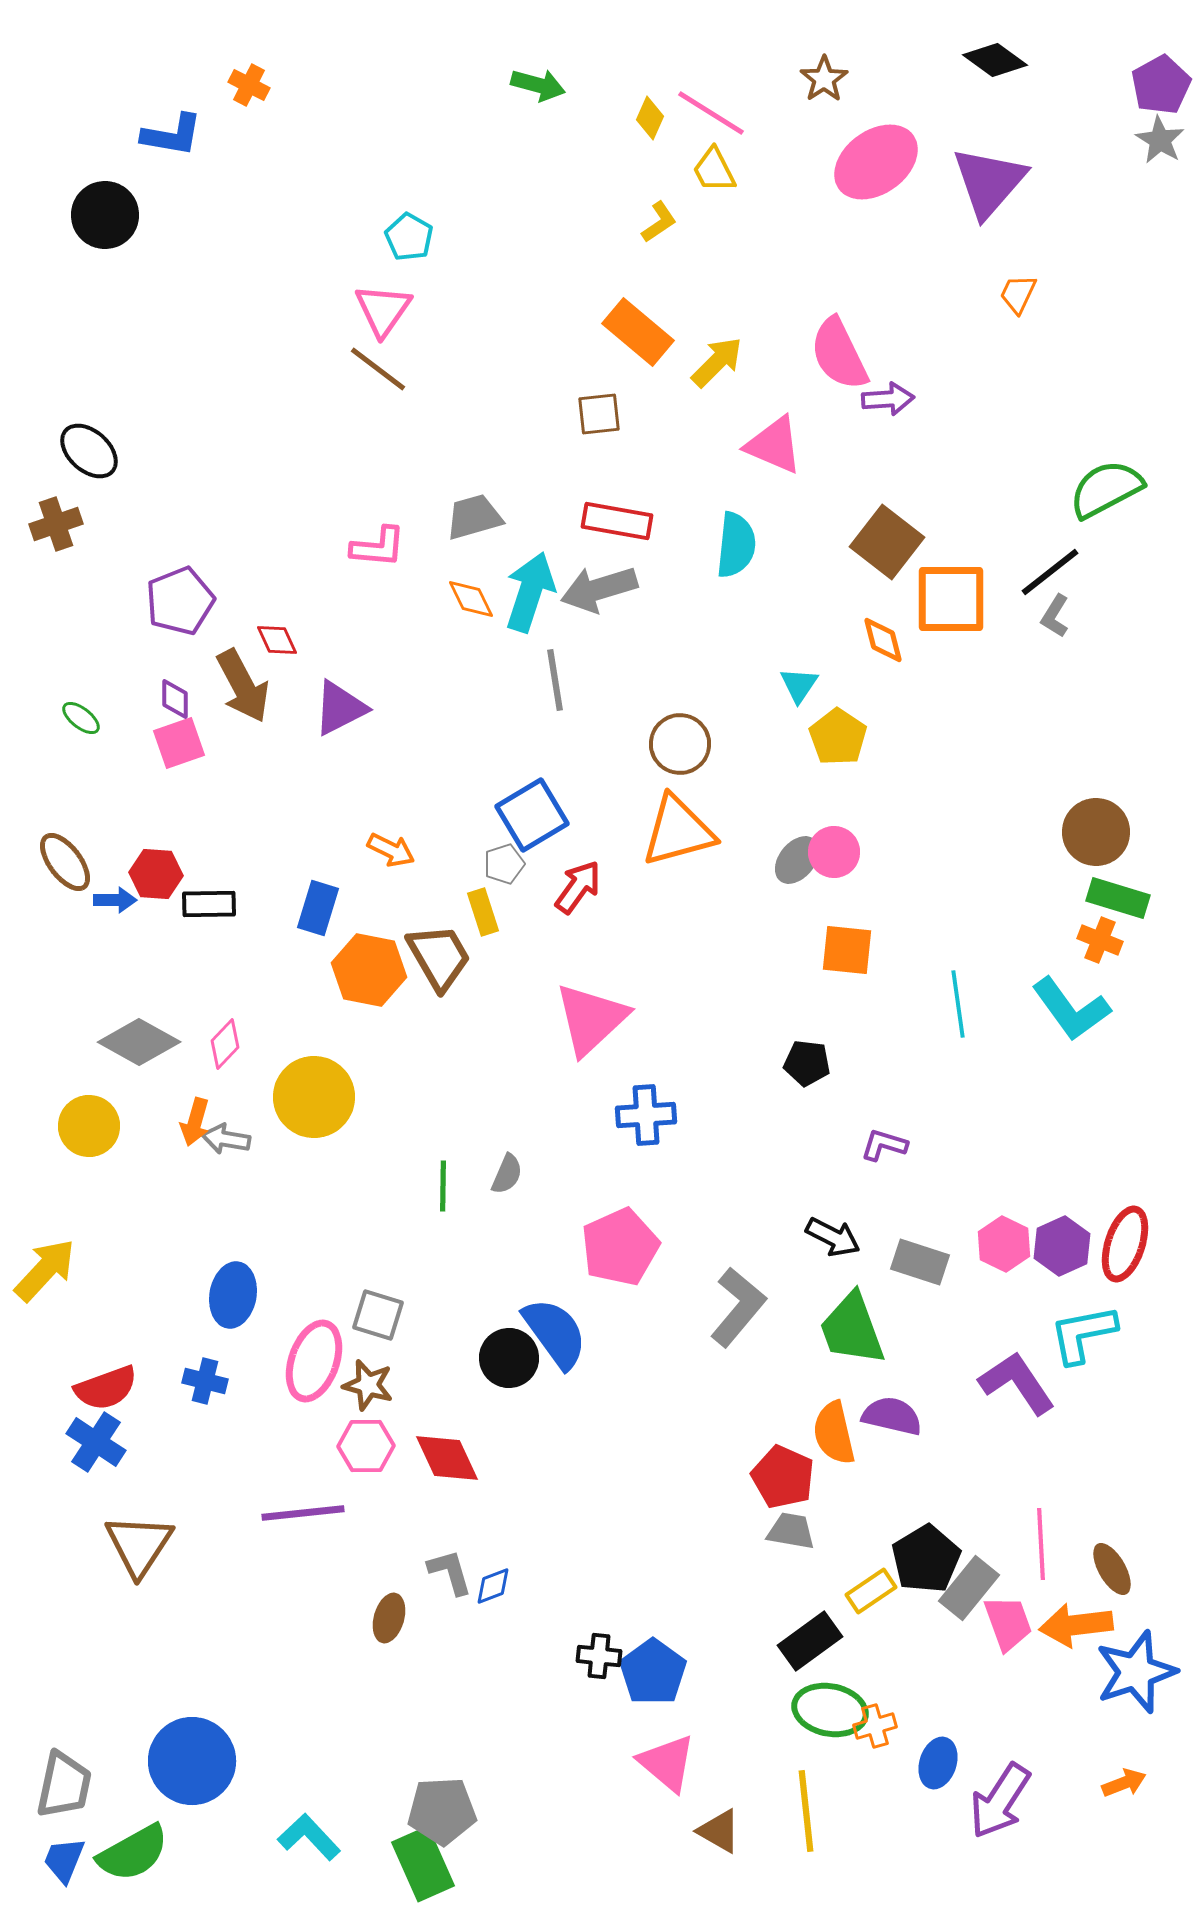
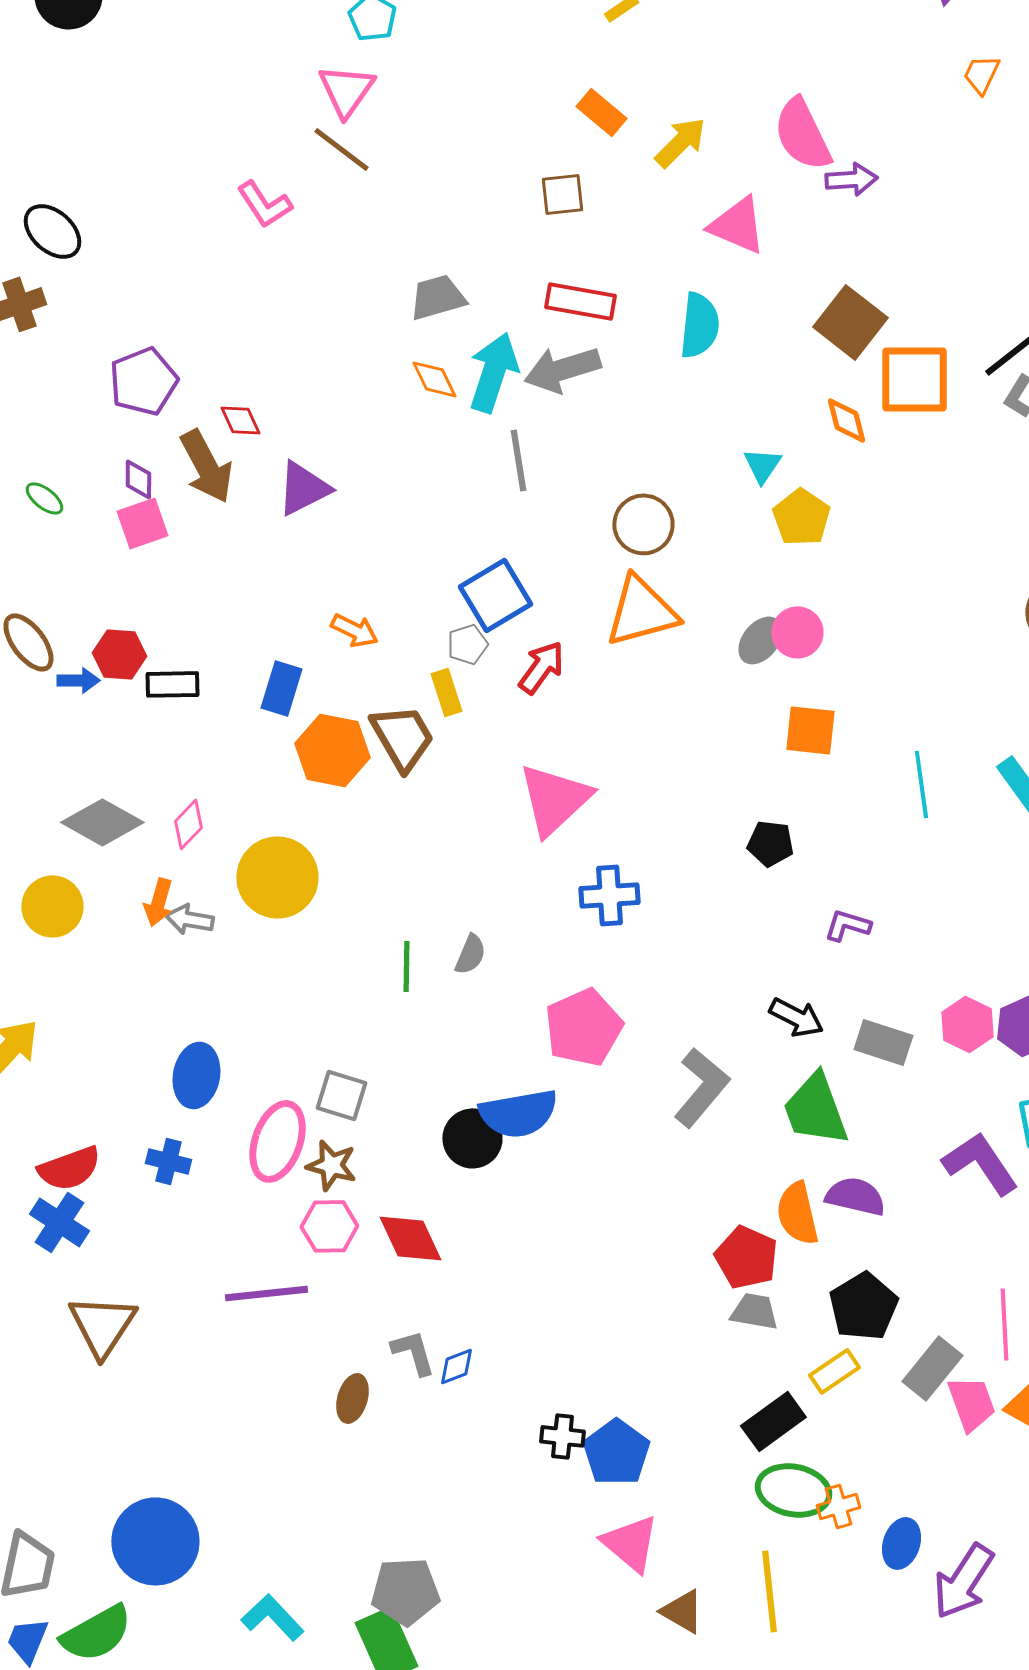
orange rectangle: (638, 332) -> (601, 112), size x0.7
pink L-shape: (378, 547) -> (264, 204), moved, turned 52
blue semicircle: (555, 1333) -> (518, 1113), turned 116
black pentagon: (926, 1559) -> (863, 1306), moved

